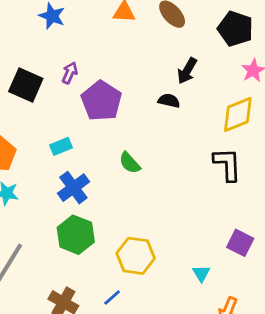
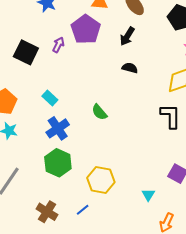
black arrow: (187, 71) -> (127, 36), moved
purple pentagon: (101, 101) -> (86, 29), moved
cyan rectangle: (61, 146) -> (50, 98), turned 63

